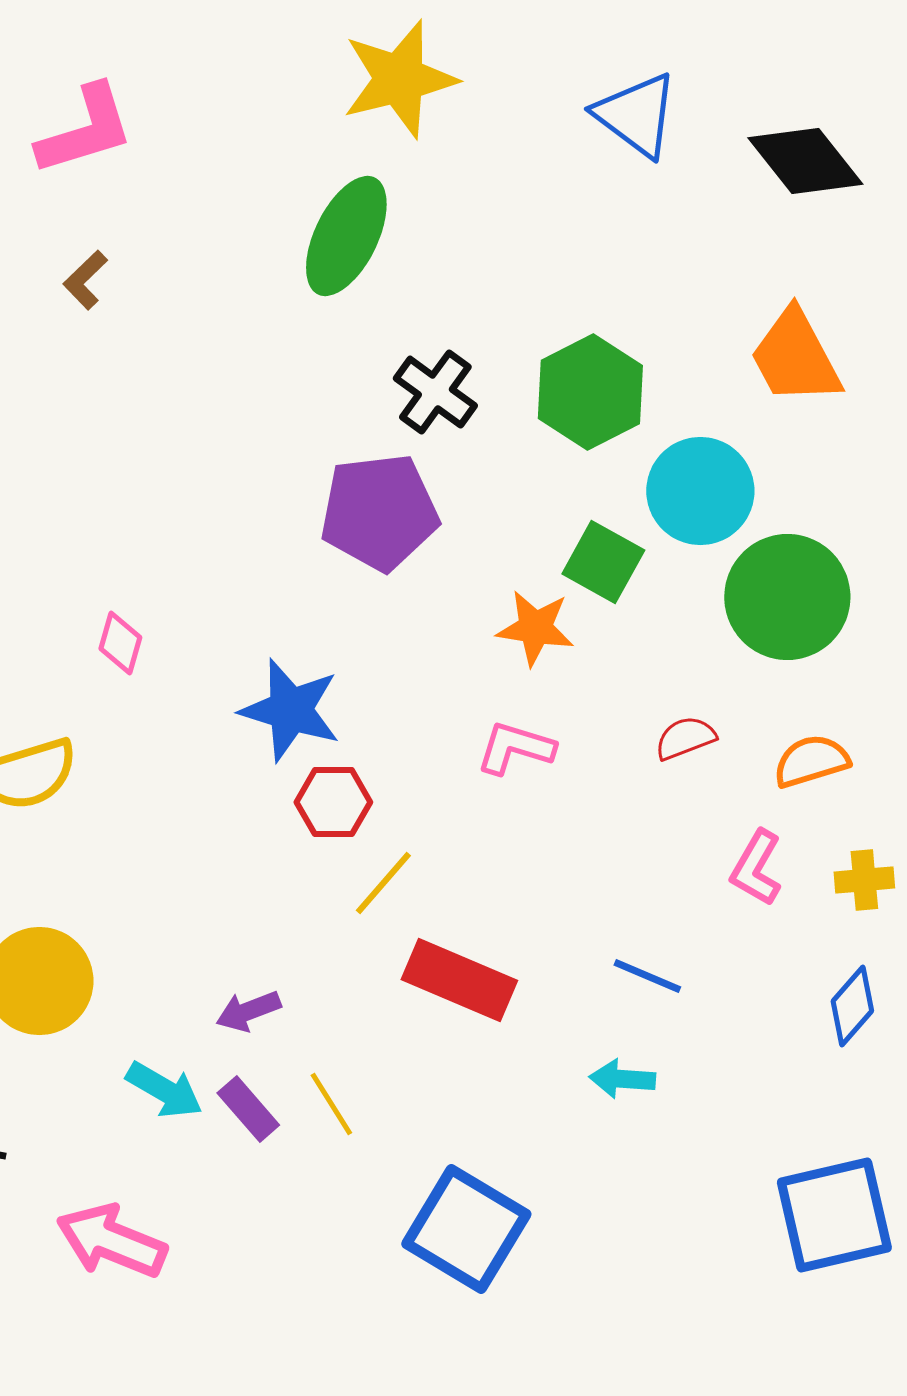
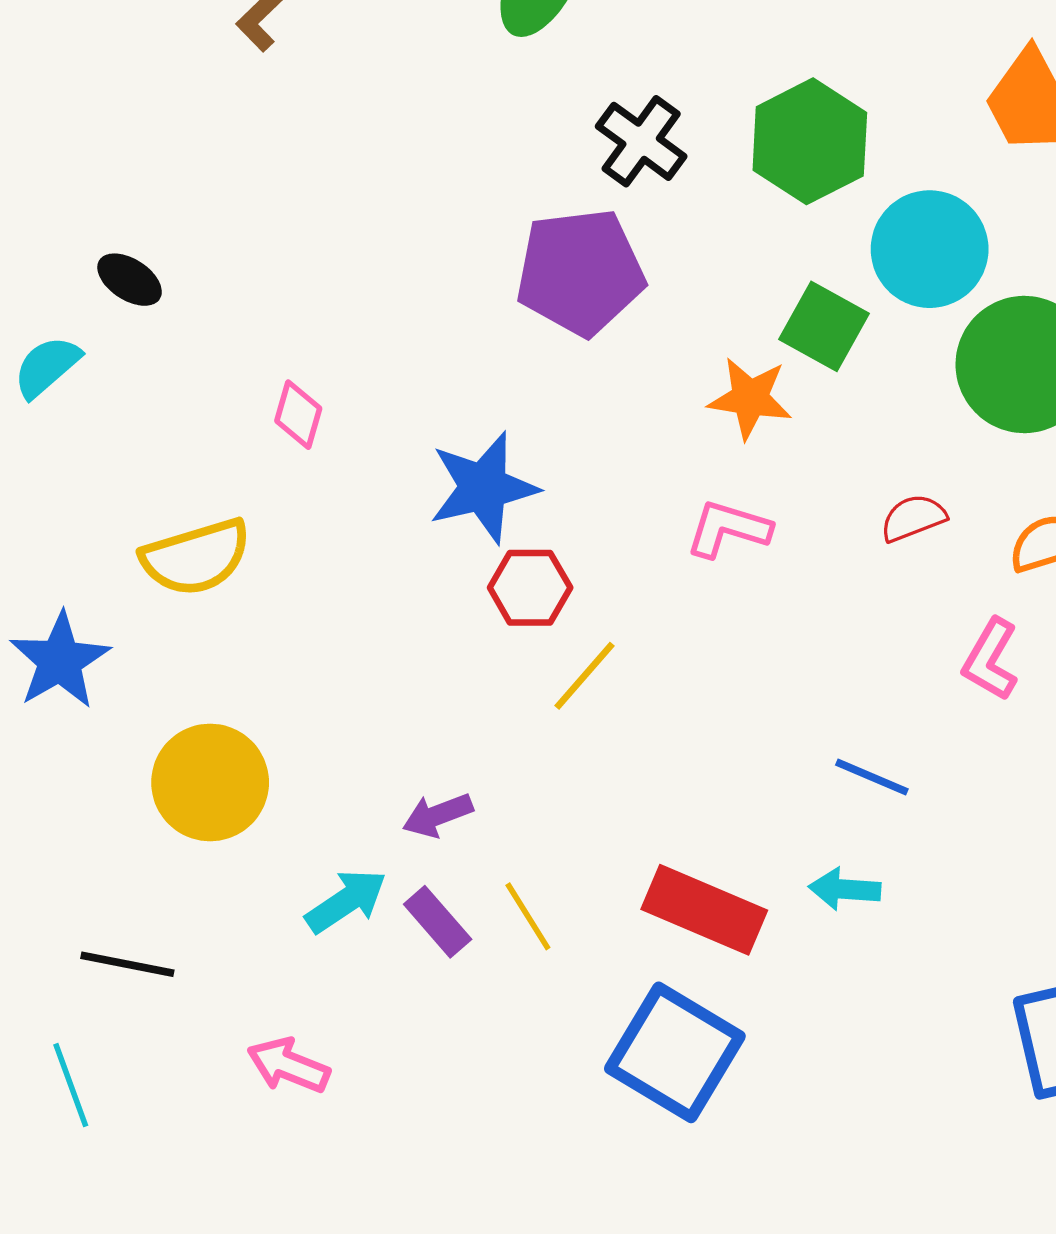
blue star: (290, 710) -> (483, 487), turned -30
red rectangle: (459, 980) -> (704, 910), moved
cyan arrow: (164, 1090) -> (346, 901), turned -64
pink arrow: (111, 1241) -> (288, 1065), size x0.7

